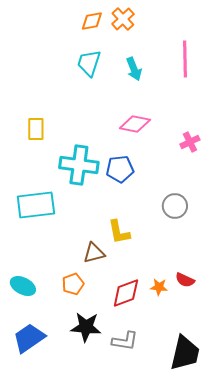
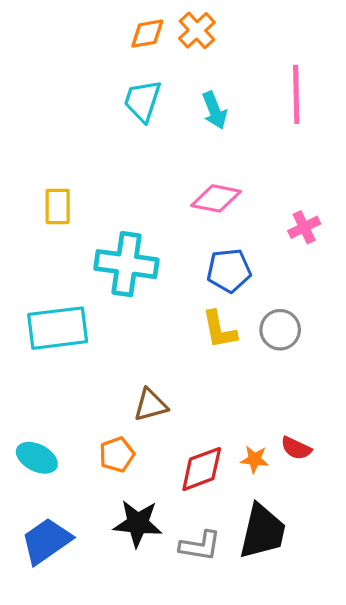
blue pentagon: (120, 169) -> (229, 270), moved
yellow L-shape: (119, 232) -> (219, 330), moved
black trapezoid: (185, 353) -> (263, 531), moved

